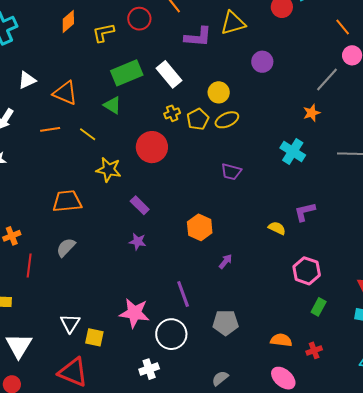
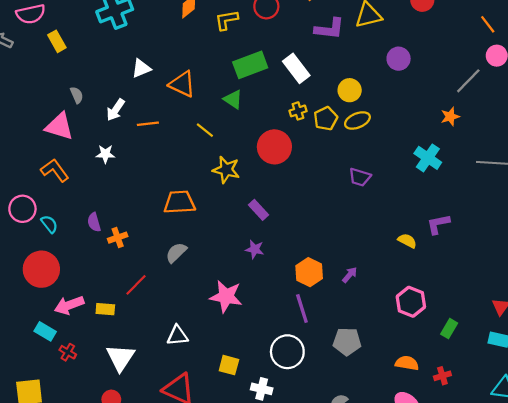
orange line: (50, 129) -> (148, 124), moved
orange hexagon: (200, 227) -> (309, 272), moved
red line: (29, 266) -> (136, 285), moved, turned 35
pink hexagon: (307, 271) -> (411, 302), moved
pink star: (134, 313) -> (226, 296), moved
white triangle: (70, 323) -> (177, 336), turned 50
yellow square: (94, 337) -> (229, 365), moved
white cross: (149, 369) -> (262, 389), turned 30

